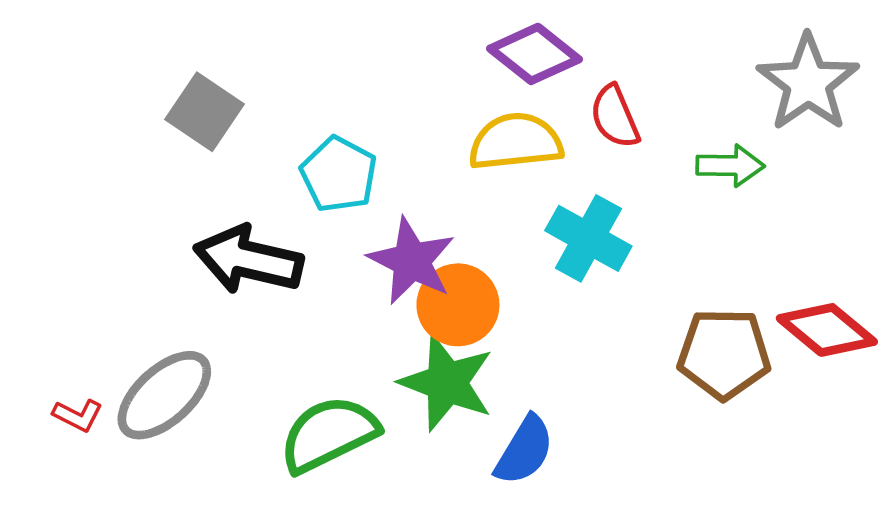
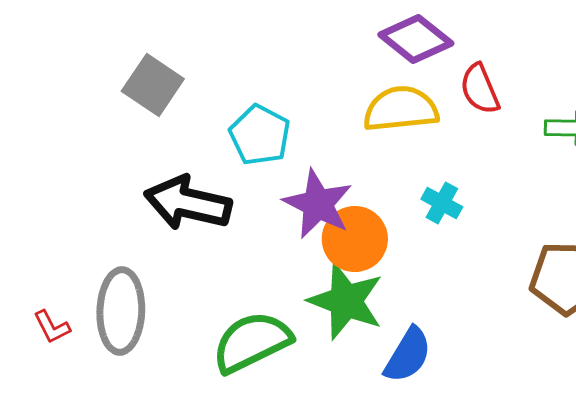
cyan cross: (588, 238) -> (442, 203), moved, size x0.6
gray ellipse: (164, 395) -> (121, 311), turned -46
red L-shape: (78, 415) -> (52, 327), turned 36

